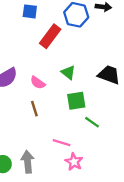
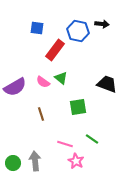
green triangle: (68, 72) -> (61, 78), moved
pink semicircle: (38, 83) -> (43, 82), moved
green line: (92, 122) -> (92, 139), moved

